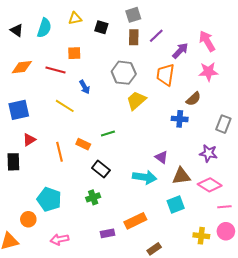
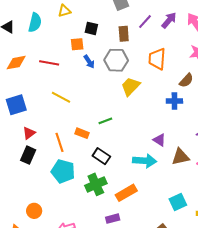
black square: (101, 27) -> (91, 28), moved
brown rectangle: (134, 37) -> (124, 34), moved
purple arrow: (180, 51) -> (169, 20), moved
orange square: (74, 53) -> (77, 44), moved
blue arrow: (85, 87) -> (89, 62), moved
black rectangle: (13, 162) -> (28, 155), moved, turned 30
green cross: (93, 197) -> (96, 184), size x1.5
cyan pentagon: (49, 199) -> (63, 171), moved
cyan square: (176, 204) -> (178, 202), moved
orange rectangle: (135, 221) -> (126, 193), moved

